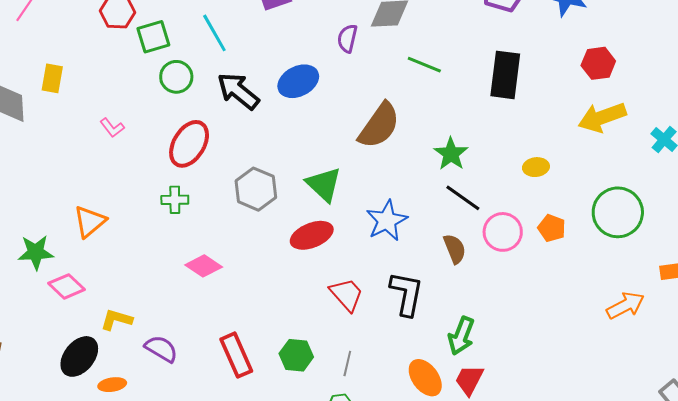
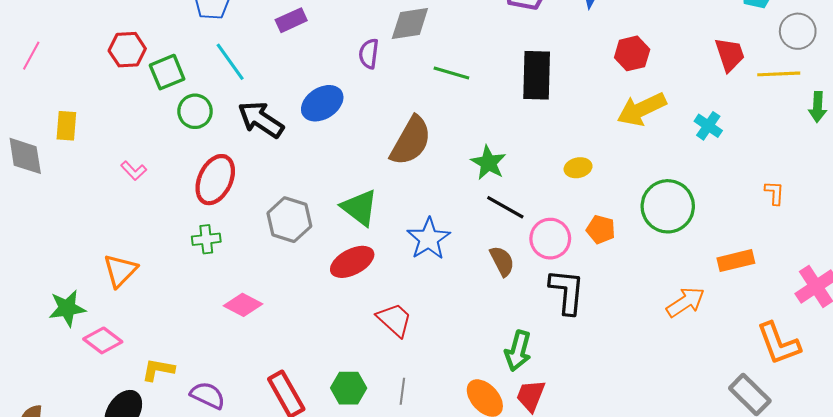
black L-shape: (407, 294) -> (567, 292), moved

